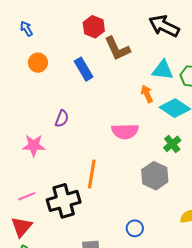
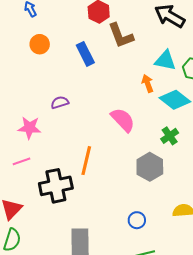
purple semicircle: (62, 119) -> (60, 102), turned -132
pink semicircle: (125, 131) -> (123, 120), turned -136
pink line: (27, 196) -> (22, 161), moved
blue circle: (135, 228) -> (137, 220), moved

